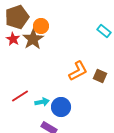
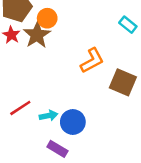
orange L-shape: (78, 71) -> (92, 61), moved
brown square: (100, 76) -> (123, 82), size x1.5

